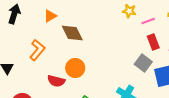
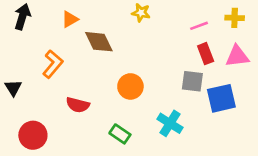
yellow star: (129, 11) -> (141, 13), moved
gray square: (143, 63) -> (192, 81), turned -30
orange circle: (75, 68) -> (130, 86), moved

